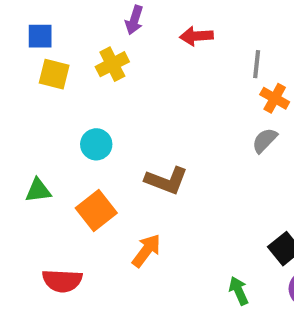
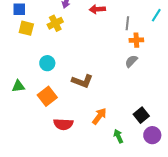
orange cross: (275, 98) -> (136, 40), turned -32
orange arrow: (146, 251) -> (99, 116), moved
red semicircle: (62, 281) -> (63, 124), moved

